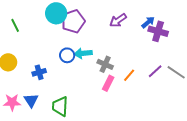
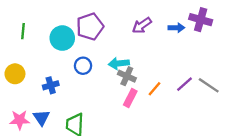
cyan circle: (56, 13) -> (62, 38), moved
blue arrow: (148, 22) -> (176, 28), turned 40
green line: (15, 25) -> (23, 31), turned 32
purple cross: (158, 31) -> (201, 20), moved
cyan arrow: (83, 53) -> (119, 63), moved

